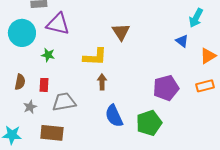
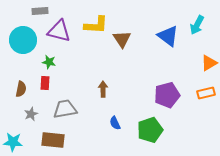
blue triangle: (182, 41) -> (168, 36), moved, size x1.6
yellow L-shape: (95, 57) -> (96, 25), moved
red rectangle: (44, 85) -> (45, 83), moved
blue semicircle: (114, 116) -> (115, 123), size x0.6

